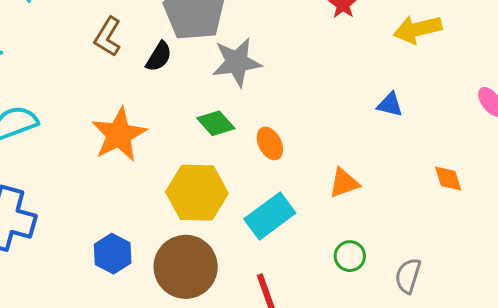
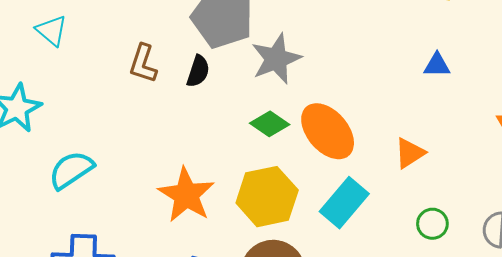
orange star: (119, 135) -> (186, 195), moved
orange ellipse: (270, 143) -> (328, 131), size x1.8

